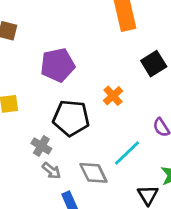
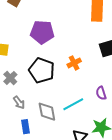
gray cross: (41, 146) -> (10, 78), moved

